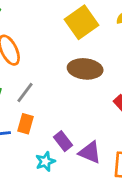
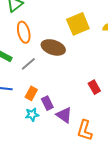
brown ellipse: (85, 69) -> (53, 47), moved
orange rectangle: (26, 124) -> (31, 93), moved

